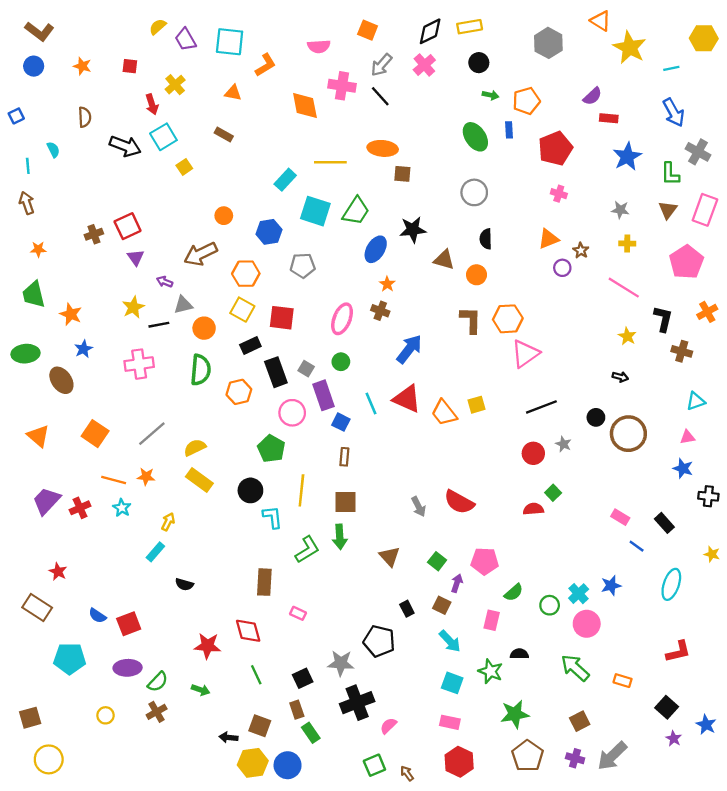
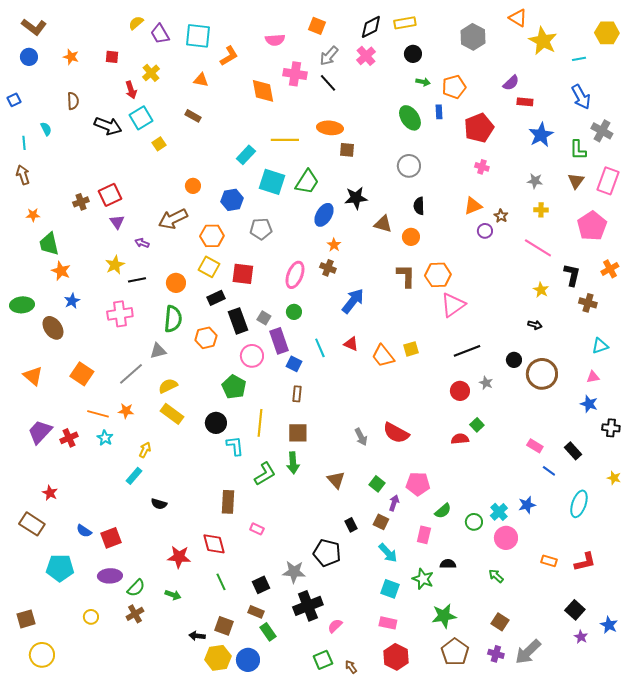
green trapezoid: (34, 294) -> (49, 244), moved
gray triangle: (183, 305) -> (158, 351), moved
red triangle: (407, 399) -> (351, 344), size x0.6
green arrow: (575, 668) -> (496, 576), size x0.6
orange rectangle: (623, 681) -> (549, 561), moved
brown rectangle: (297, 710) -> (256, 612), turned -49
brown square: (580, 721) -> (500, 622), turned -30

